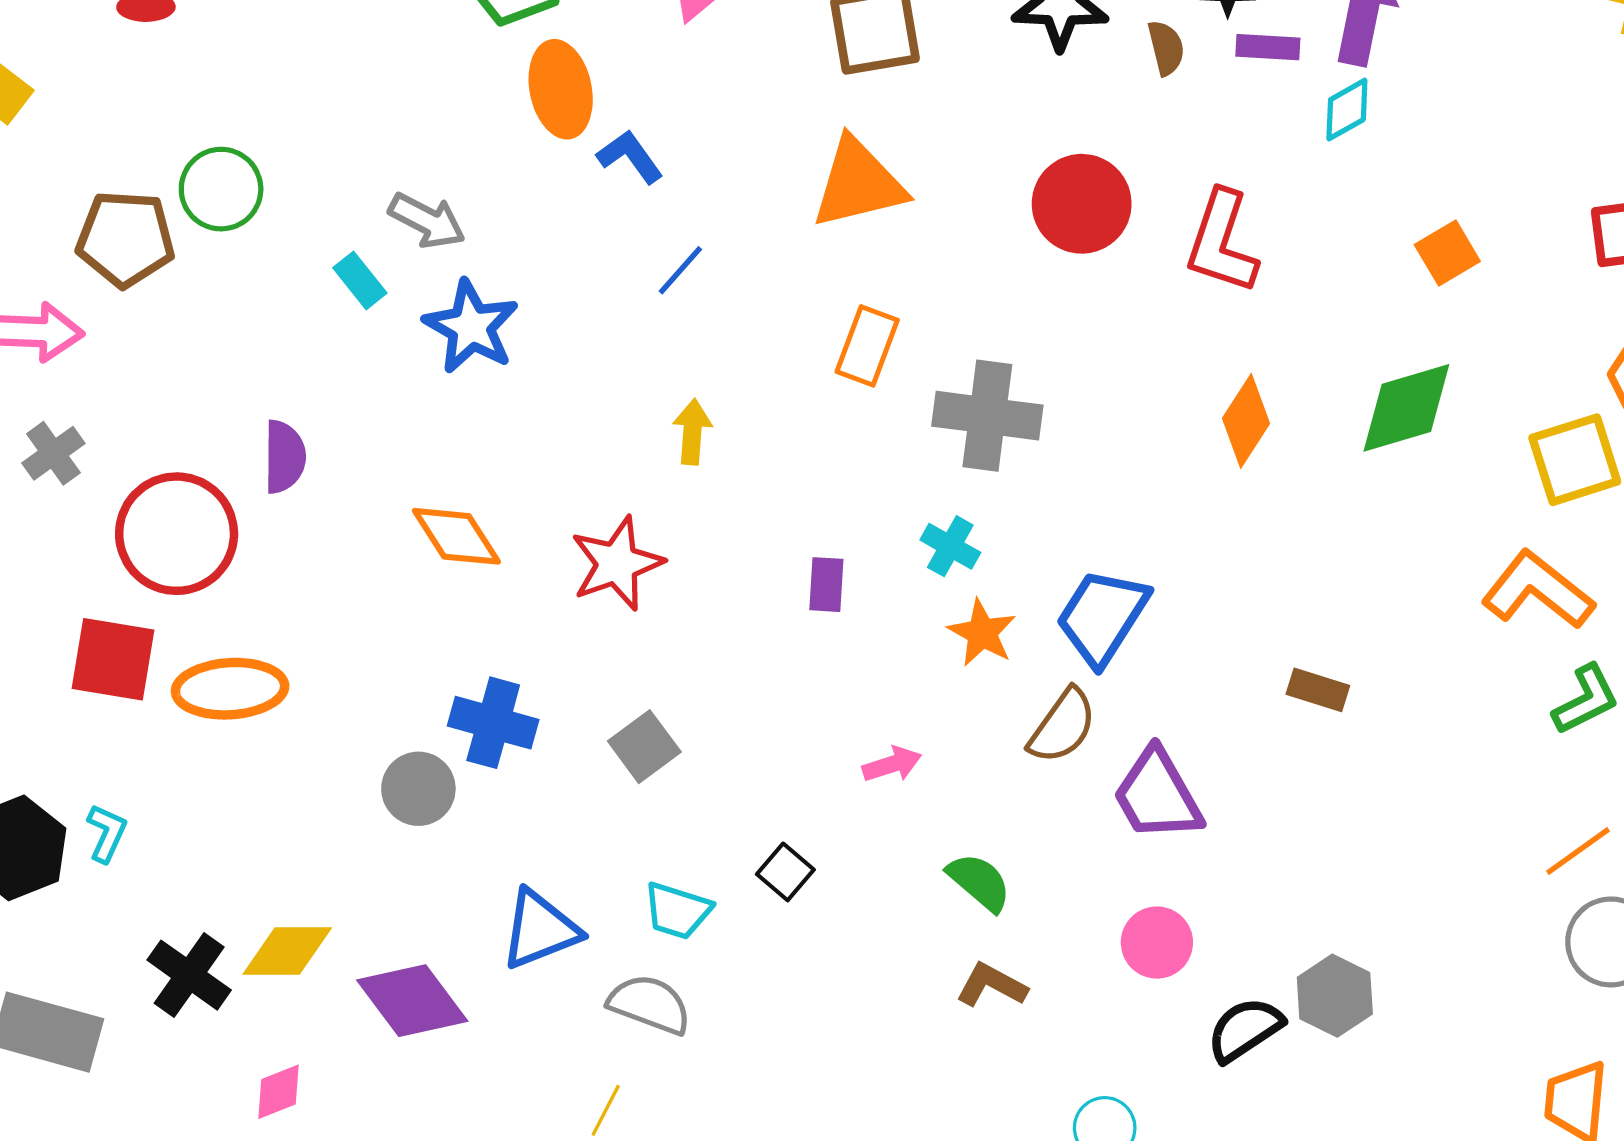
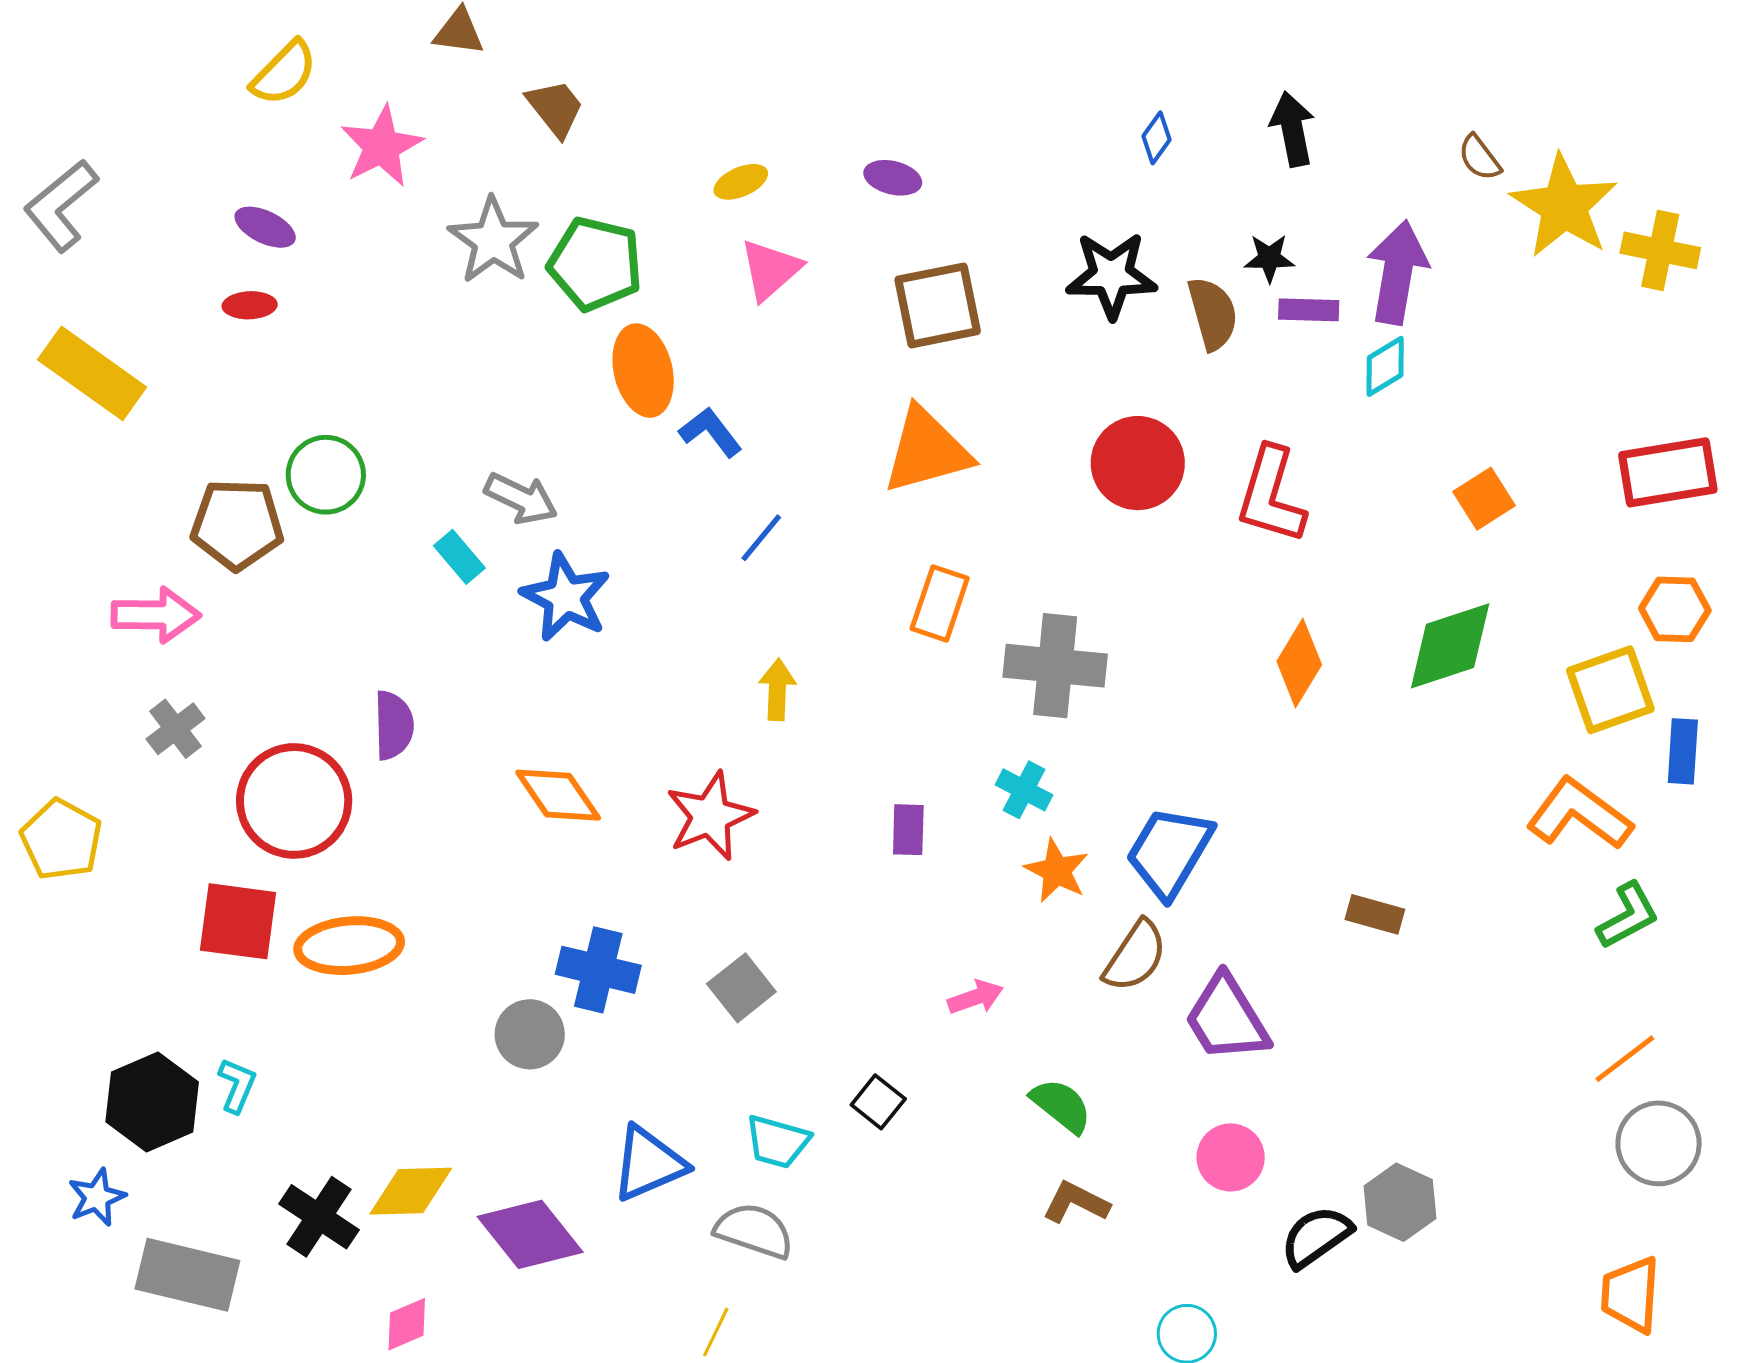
brown semicircle: (1166, 48) -> (1213, 314), size x1.4

